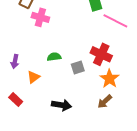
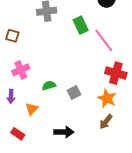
pink cross: (40, 17) -> (21, 70), moved, turned -30
pink line: (115, 21) -> (104, 40), turned 35
red cross: (101, 54) -> (116, 73), moved

